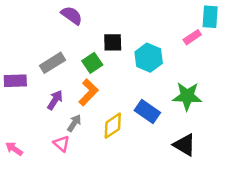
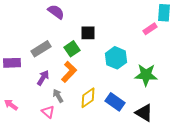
cyan hexagon: (149, 58) -> (116, 58), moved
blue rectangle: (147, 112) -> (115, 102), moved
gray arrow: (74, 123) -> (58, 96), turned -64
pink arrow: (14, 149) -> (11, 105), moved

